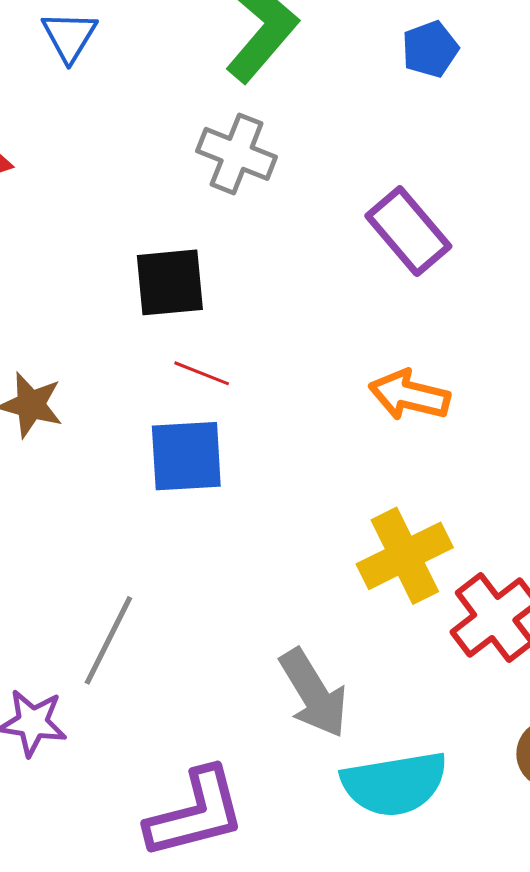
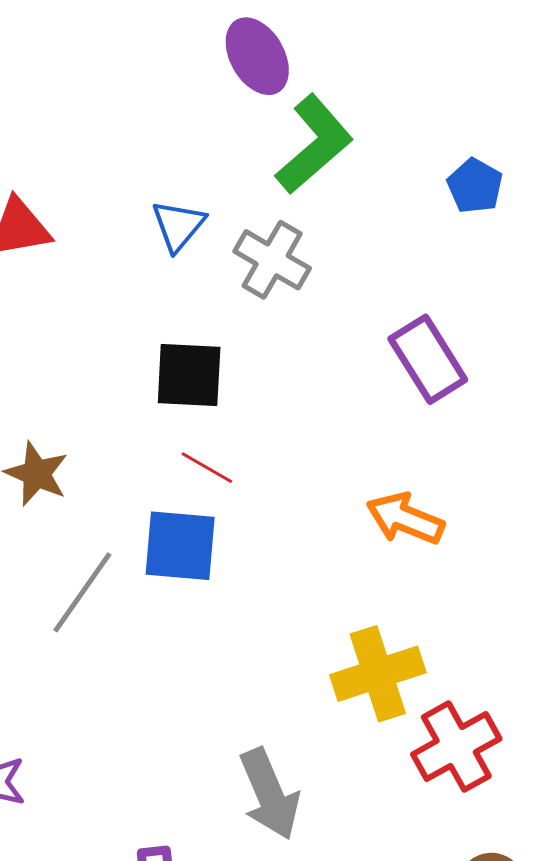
blue triangle: (69, 36) -> (178, 226), moved
blue pentagon: (430, 49) -> (475, 186), turned -30
gray line: (108, 640) -> (82, 592), moved

